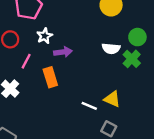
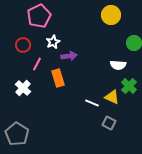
white semicircle: (111, 49) -> (118, 65), moved
green cross: (132, 59) -> (129, 86), moved

